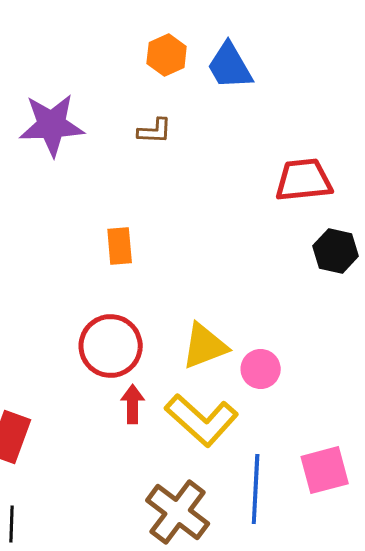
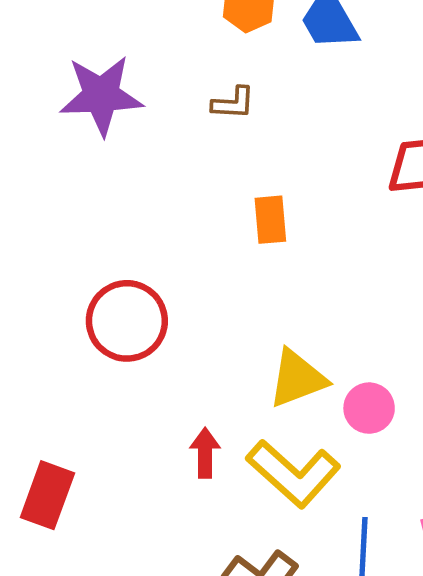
orange rectangle: (120, 246) -> (270, 220), moved
red circle: (111, 346) -> (127, 321), moved

